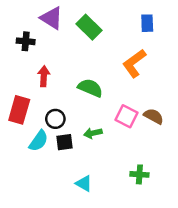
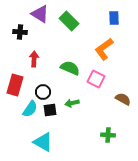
pink square: (126, 116) -> (96, 79), moved
brown semicircle: (154, 116) -> (123, 99), moved
cyan triangle: (84, 183) -> (43, 142), moved, size x1.5

